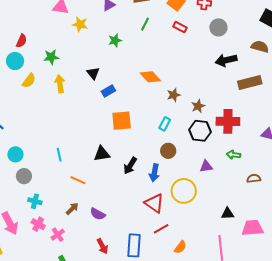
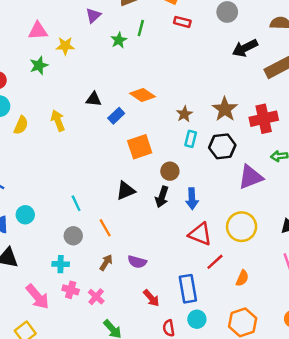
green star: (115, 40) -> (119, 40), moved
green star: (51, 57) -> (39, 65), moved
black triangle: (93, 73) -> (94, 99), turned -32
orange diamond: (150, 77) -> (142, 95), moved
brown star: (174, 95) -> (184, 114), moved
brown star: (198, 106) -> (225, 109), size x1.5
black hexagon: (200, 131) -> (222, 146), moved
brown circle: (168, 151) -> (170, 171), moved
purple triangle: (206, 166) -> (250, 177), size x1.6
gray circle: (24, 176) -> (73, 236), moved
orange line: (78, 180) -> (105, 228), turned 49
yellow circle: (184, 191) -> (242, 227), moved

